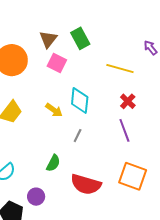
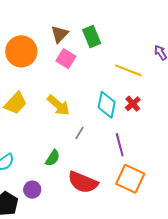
cyan diamond: (80, 100) -> (107, 105), moved
yellow arrow: (54, 110) -> (58, 105), size x1.4
purple line: (124, 130) -> (120, 145), moved

